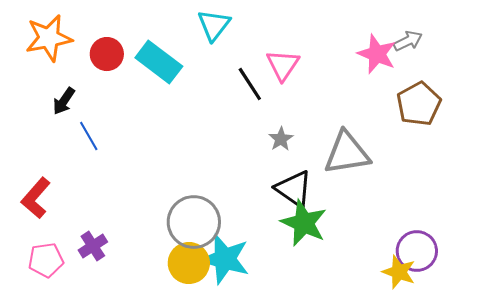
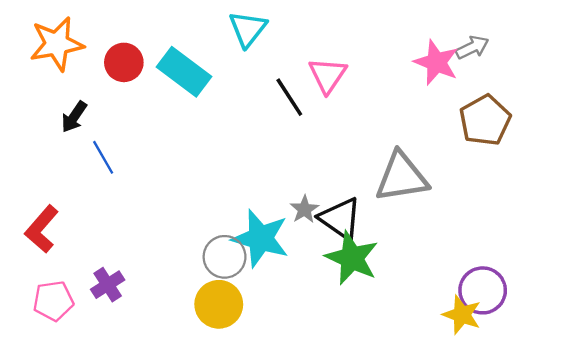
gray star: (281, 139) -> (304, 209), moved
gray circle: (194, 222) -> (225, 257), size x0.7
cyan star: (225, 259) -> (260, 238), moved

